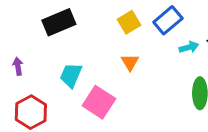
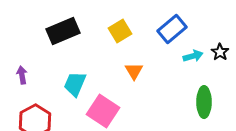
yellow square: (129, 22) -> (120, 31), moved

